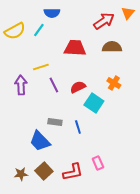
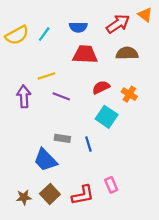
blue semicircle: (52, 13) -> (78, 27), moved
orange triangle: (128, 13) -> (145, 15), turned -32
purple line: (54, 85) -> (61, 96), turned -42
red semicircle: (78, 87) -> (101, 87), moved

